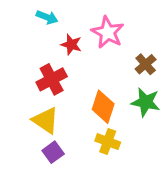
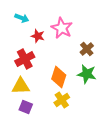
yellow triangle: (45, 120) -> (21, 86), turned -36
yellow cross: (108, 142) -> (62, 100), turned 35
purple square: (53, 152) -> (26, 107), turned -32

